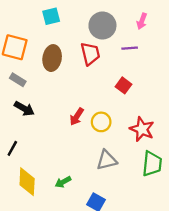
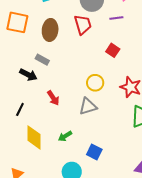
gray rectangle: (18, 80) -> (42, 60), moved
red arrow: (77, 117) -> (53, 98), moved, turned -63
gray triangle: (107, 160) -> (88, 106), moved

